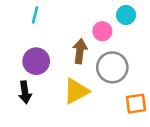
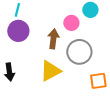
purple circle: (36, 61) -> (18, 31), moved

